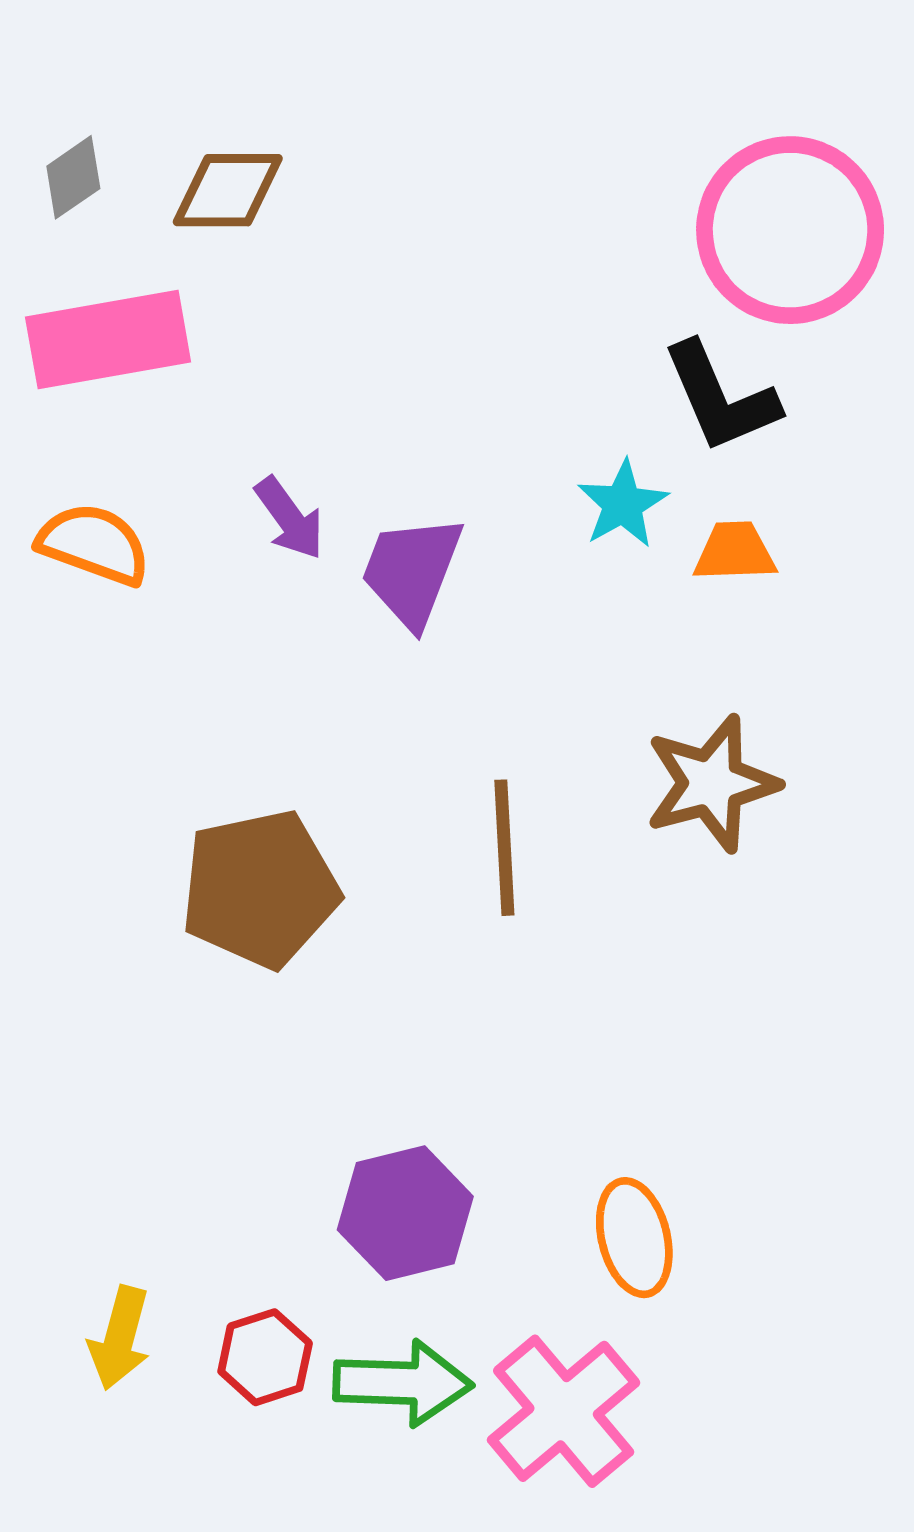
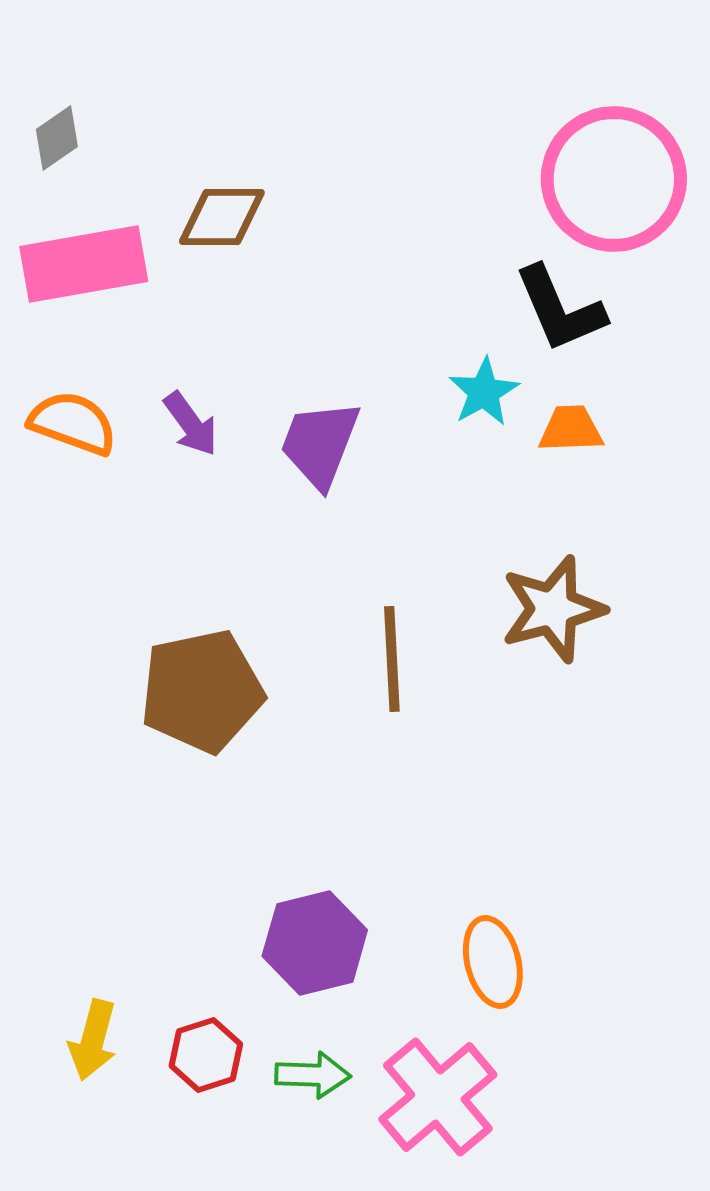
brown diamond: (228, 190) -> (222, 217), moved
purple arrow: (290, 518) -> (191, 424), moved
green arrow: (403, 1383) -> (313, 1075), size x0.7

